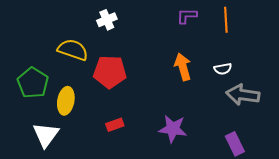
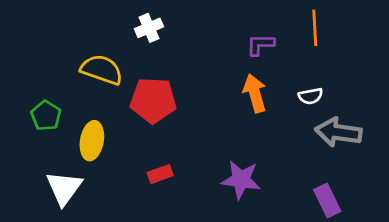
purple L-shape: (187, 16) -> (260, 45), moved
green pentagon: (33, 83) -> (46, 116), size x0.7

